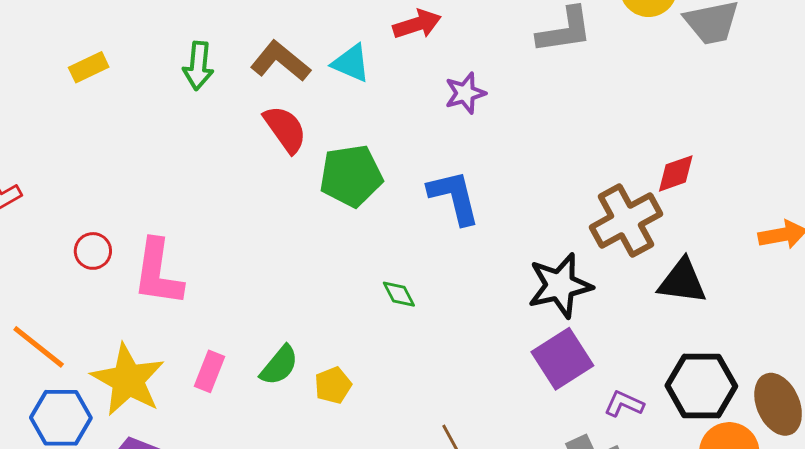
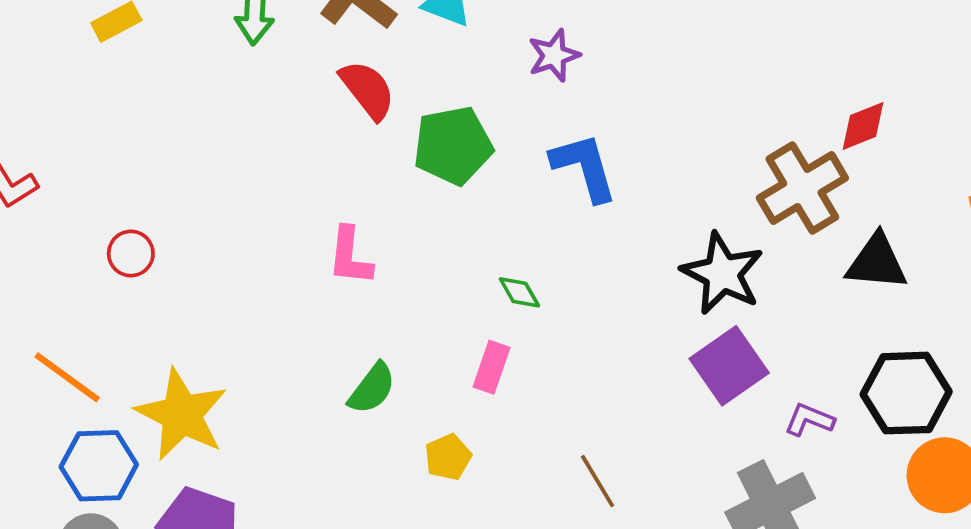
purple star: (465, 93) -> (554, 55), moved
pink L-shape: (158, 273) -> (350, 256), moved, size x0.7
black star: (560, 286) -> (722, 273), turned -30
pink rectangle: (210, 371) -> (491, 367), moved
yellow pentagon: (333, 385) -> (448, 457), moved

